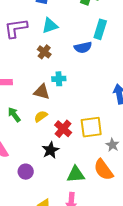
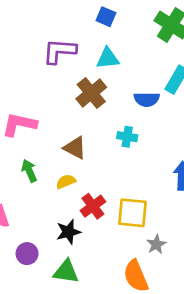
brown cross: (44, 52) -> (91, 93), size x1.5
cyan cross: (59, 79) -> (127, 137), moved
green triangle: (76, 174) -> (66, 272), moved

